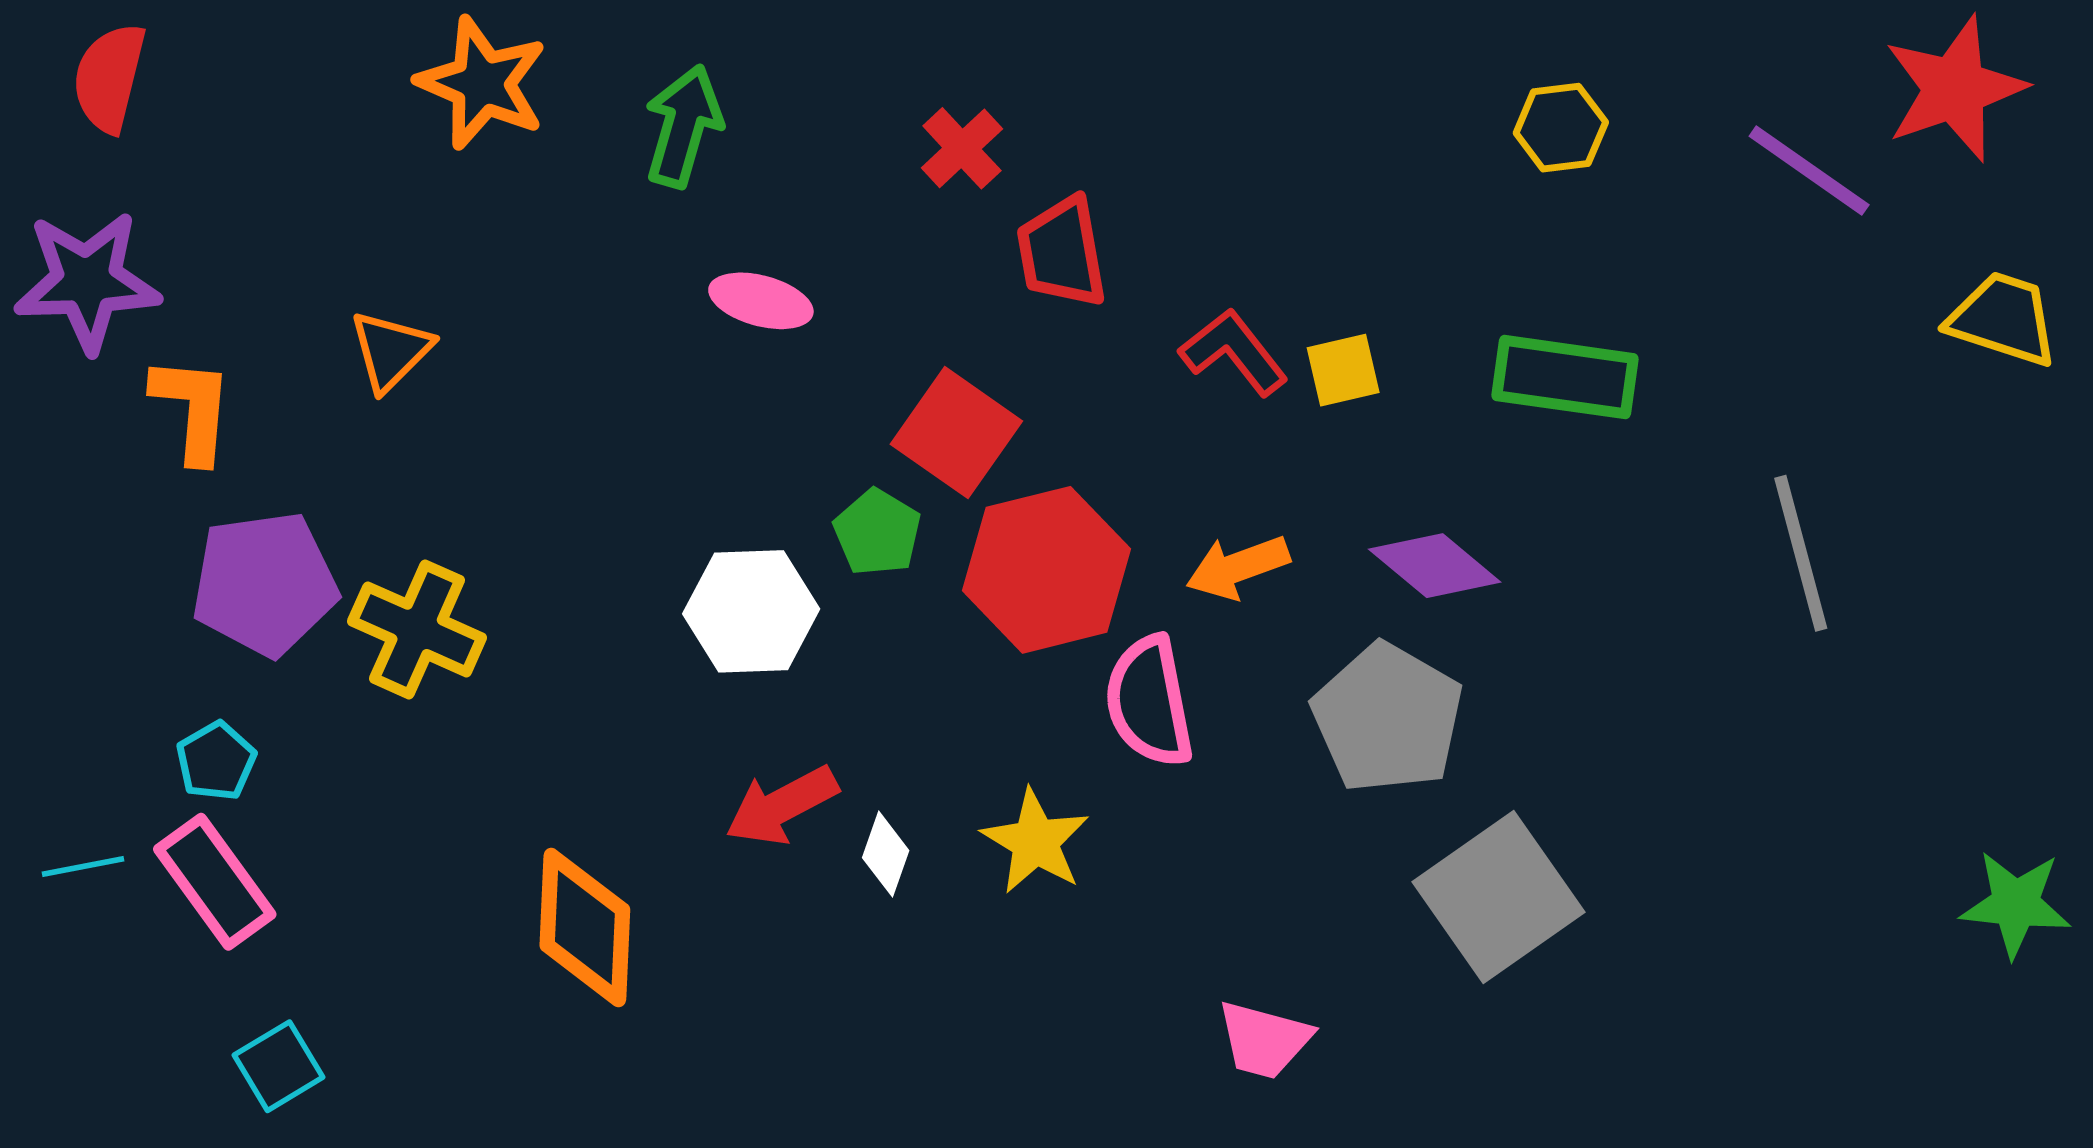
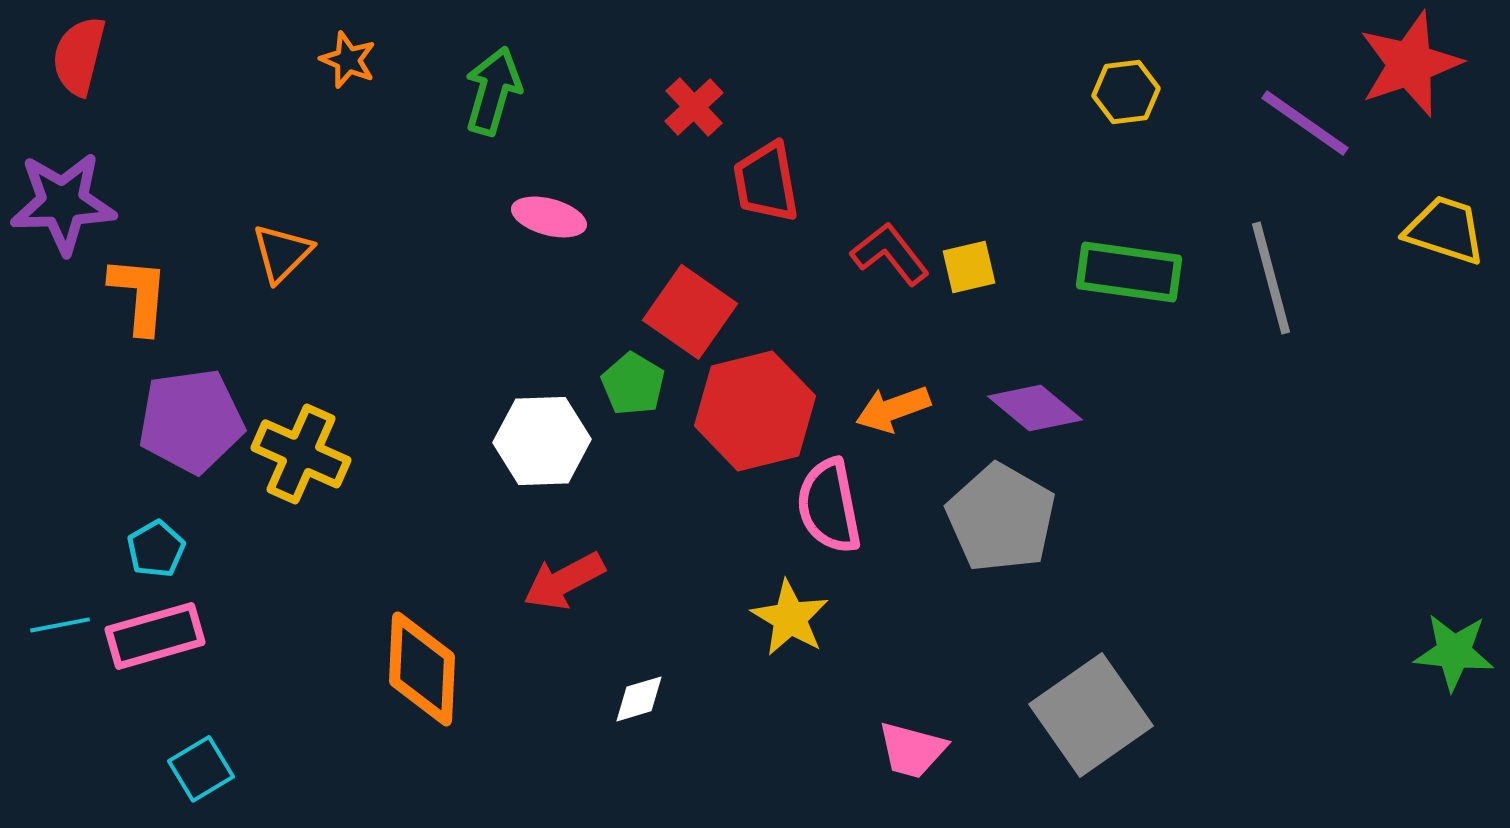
orange star: (482, 83) -> (348, 60), size x0.6
gray line: (1801, 553) -> (1271, 278), moved
yellow star: (1035, 842) -> (790, 618), moved
white diamond: (886, 854) -> (639, 699), moved, turned 54
pink rectangle: (215, 882) -> (155, 636), turned -70
gray square: (1498, 897) -> (1091, 715), moved

